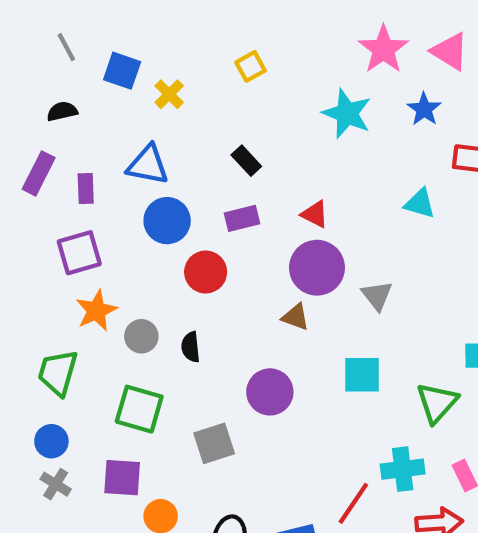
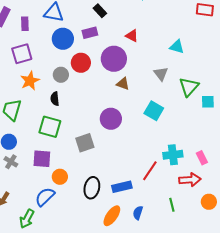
cyan triangle: (420, 203) -> (177, 47), moved
purple rectangle: (242, 218) -> (90, 33), moved
purple circle: (317, 268) -> (114, 59), moved
gray circle: (141, 336) -> (61, 75), moved
black semicircle: (191, 347) -> (55, 99), moved
cyan square: (362, 375) -> (154, 111), turned 30
green triangle: (437, 403) -> (189, 87), moved

